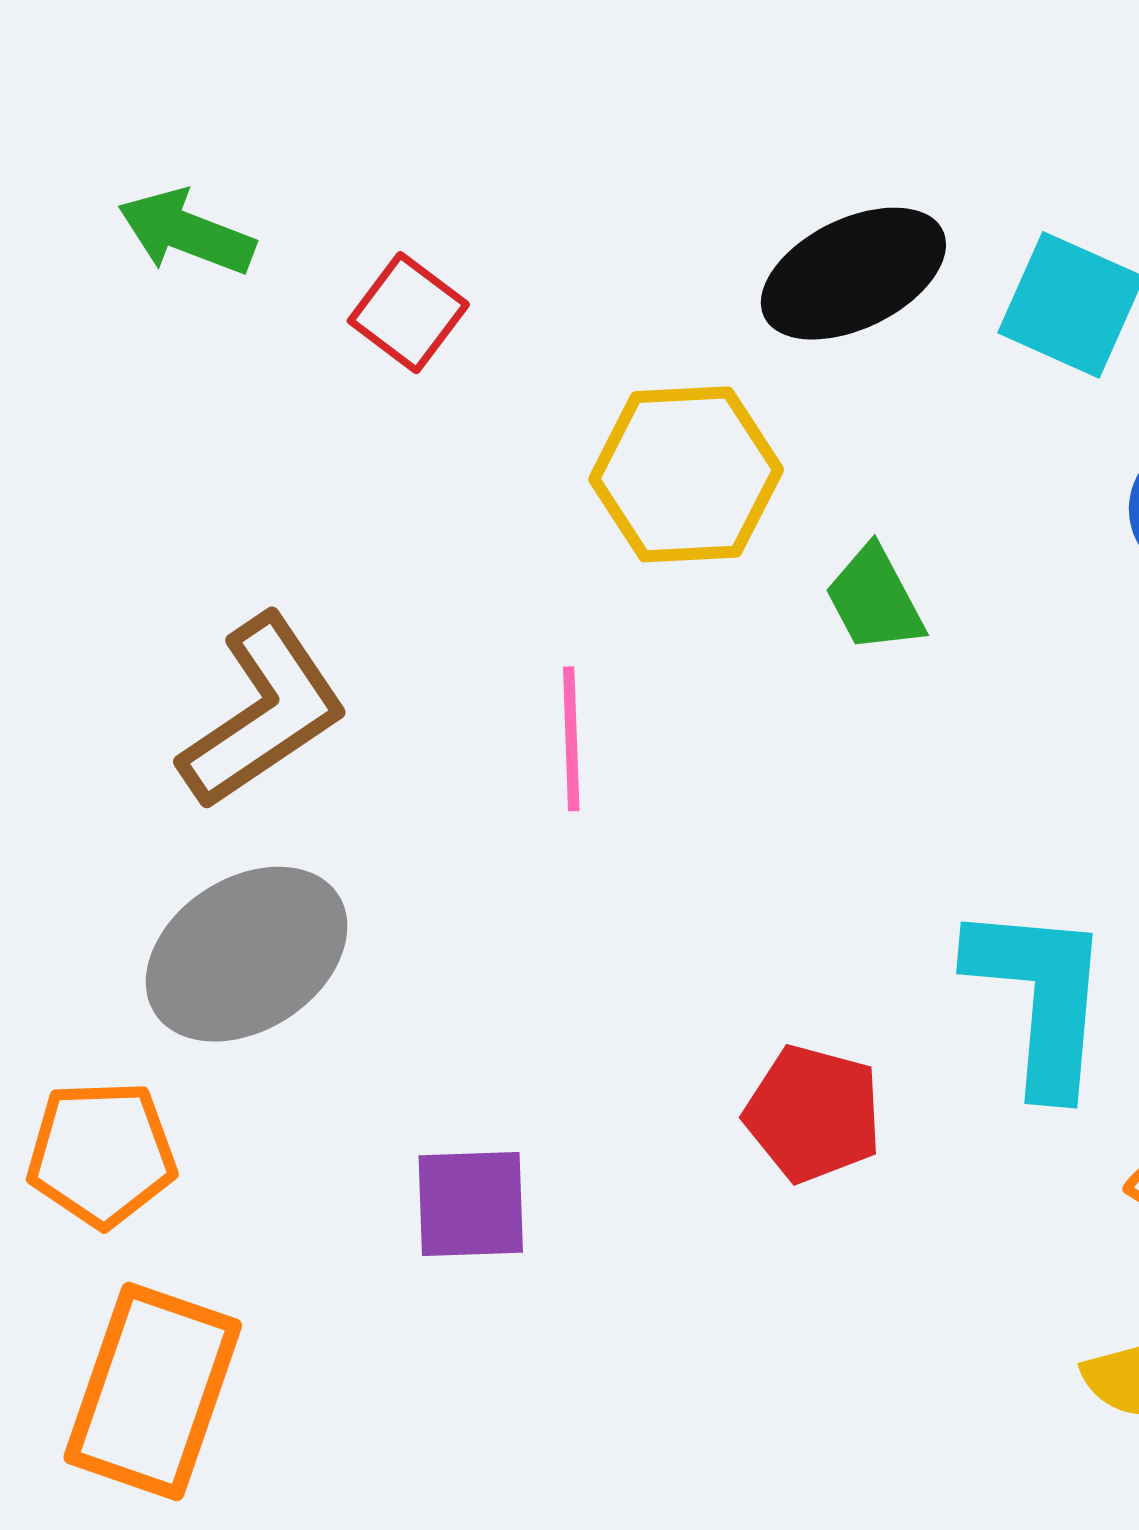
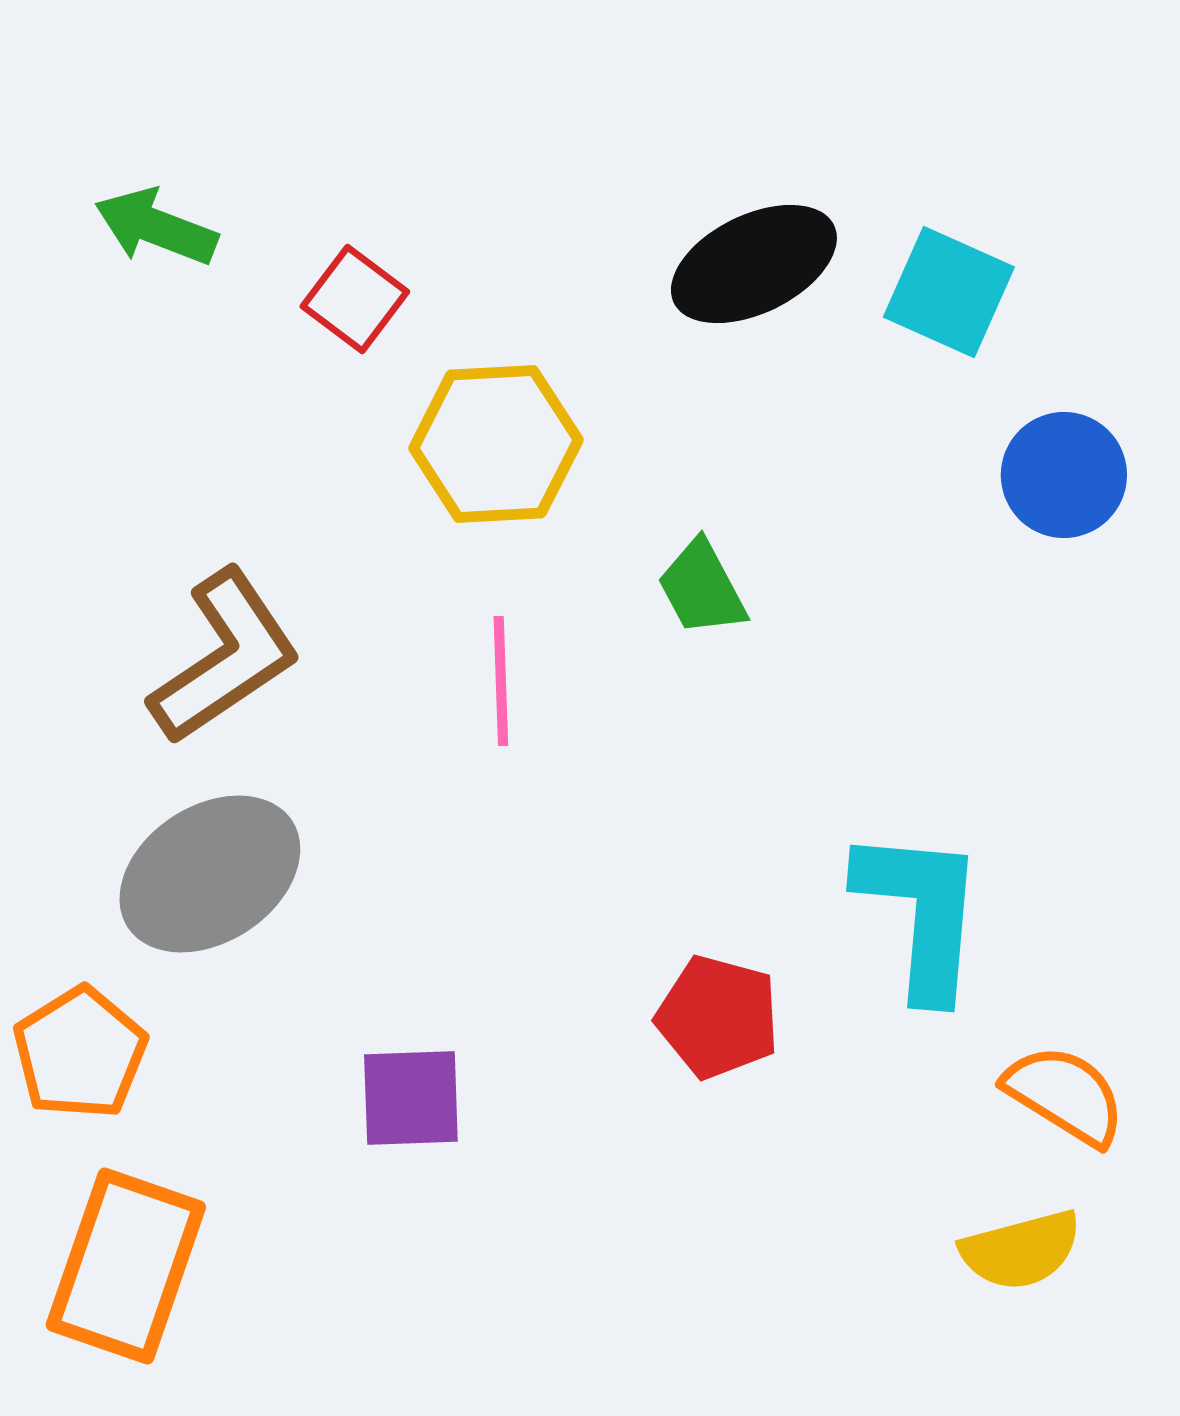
yellow hexagon: (686, 474) -> (496, 444), moved
green trapezoid: (875, 599) -> (702, 588), moved
orange pentagon: (102, 1154) -> (80, 1053), turned -30

